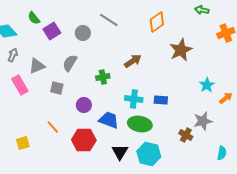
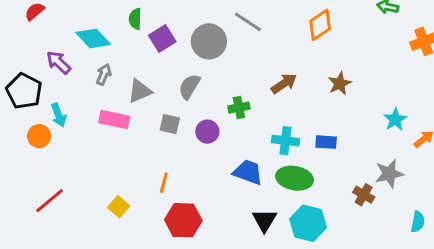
green semicircle: (34, 18) -> (135, 19), turned 40
gray circle: (83, 33) -> (209, 41), size x1.5
brown star: (181, 50) -> (340, 83), moved, size x0.7
pink rectangle: (20, 85) -> (114, 120), turned -48
purple circle: (84, 105) -> (207, 132), moved
orange line: (53, 127) -> (164, 183), turned 56
red hexagon: (84, 140) -> (183, 220), moved
yellow square: (23, 143) -> (119, 207), turned -32

